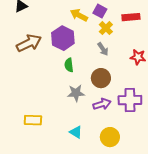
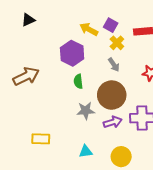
brown arrow: (29, 43) -> (26, 76), moved
brown circle: (101, 78) -> (112, 95), size x1.4
cyan triangle: (76, 132) -> (86, 151), turned -40

